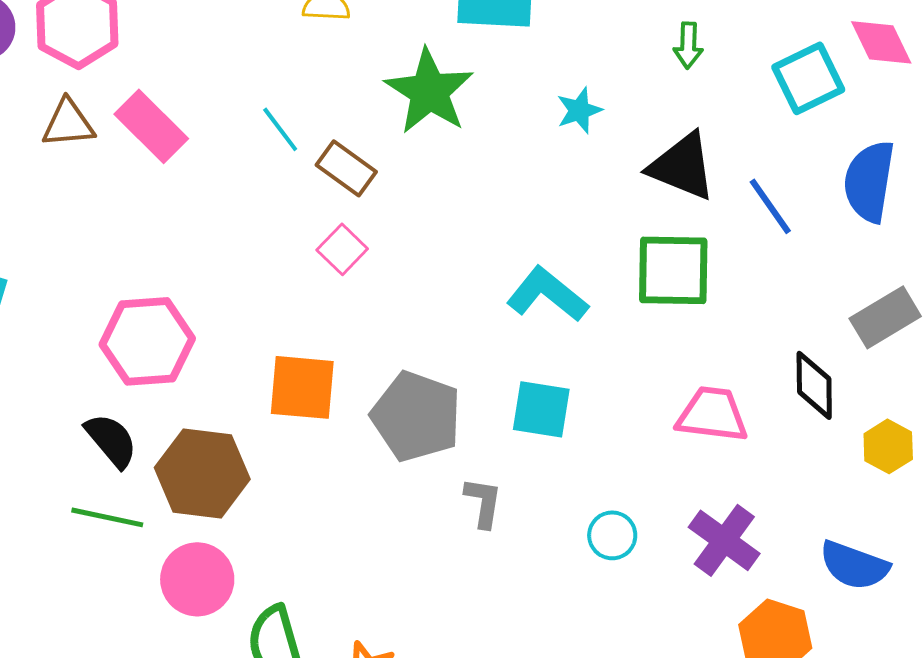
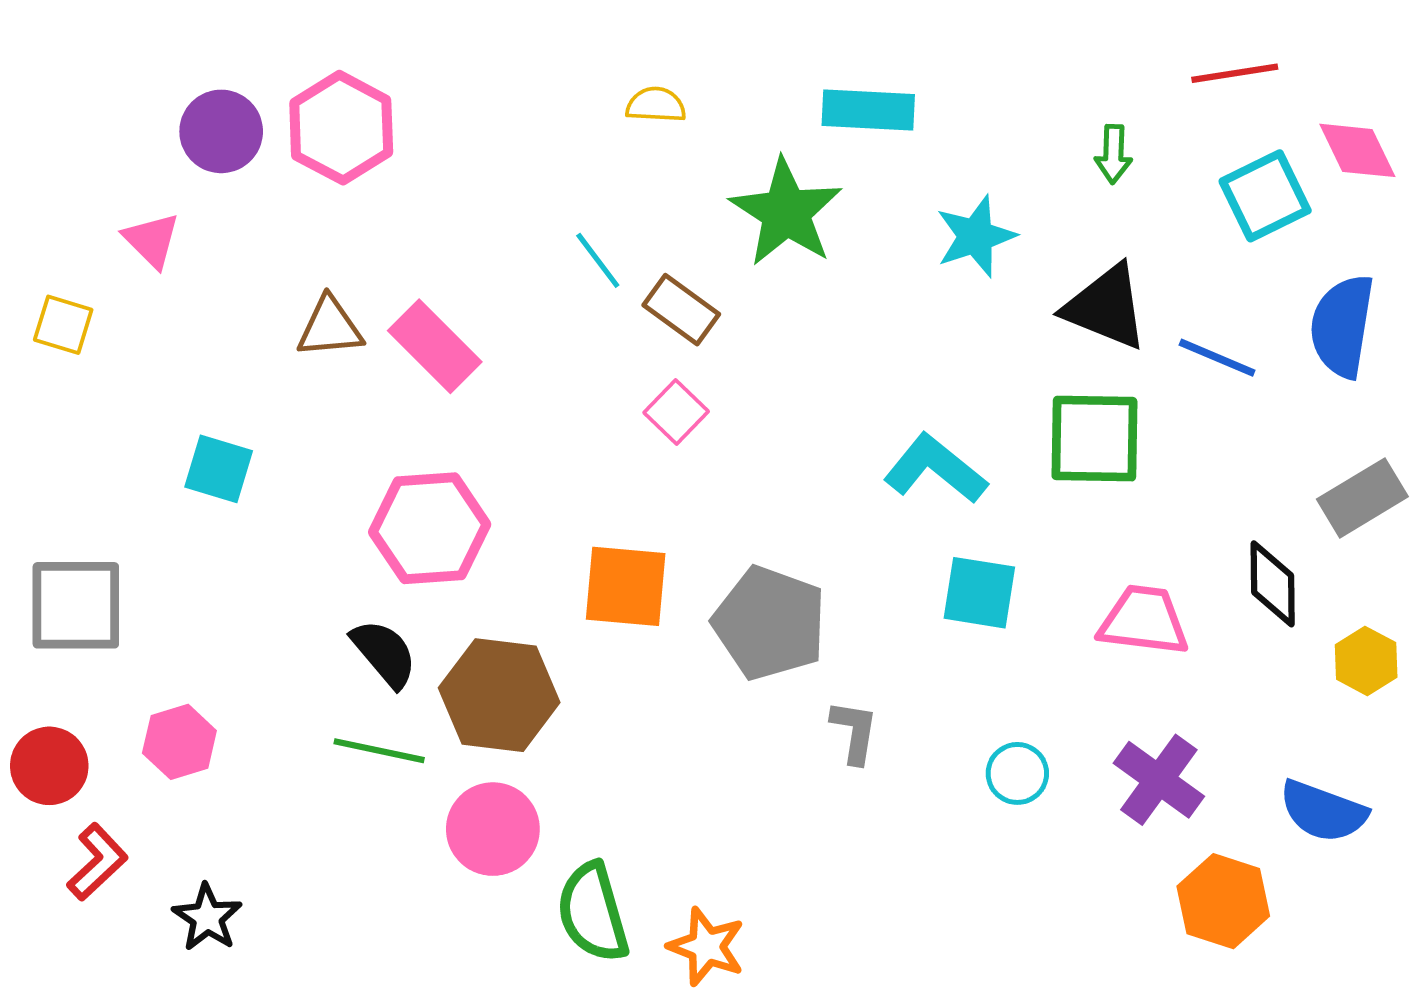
cyan star: (579, 110) -> (976, 236), size x1.4
brown triangle: (68, 123) -> (330, 327), moved
pink rectangle: (151, 126) -> (435, 346), moved
blue line: (770, 206) -> (1217, 358), turned -32
cyan square: (541, 409) -> (979, 593), moved

